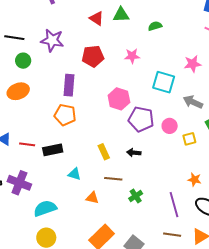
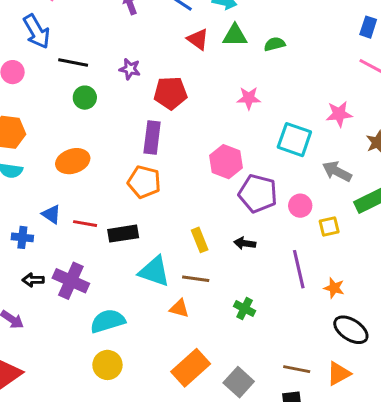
green semicircle: (155, 26) -> (275, 44), moved
purple star: (52, 40) -> (130, 69), size x0.6
red pentagon: (93, 56) -> (170, 93), moved
orange ellipse: (18, 91) -> (73, 161), moved
cyan triangle: (74, 174) -> (154, 271), size x1.6
brown line: (113, 179) -> (196, 279), moved
green cross: (136, 196) -> (245, 309), turned -32
purple line: (174, 205) -> (299, 269), moved

